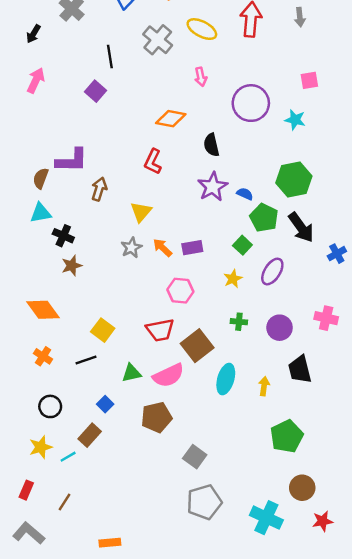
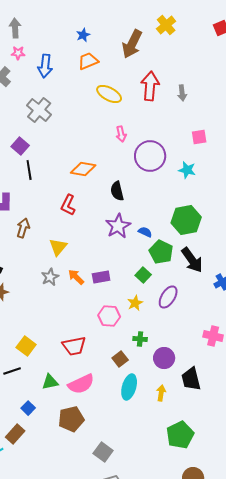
gray arrow: (300, 17) -> (182, 93), moved
gray cross: (158, 40) -> (39, 110), moved
black line: (110, 56) -> (29, 170), moved
pink arrow: (201, 77) -> (121, 134), moved
pink hexagon: (180, 291) -> (109, 316), moved
purple circle: (280, 328) -> (164, 358), moved
brown square: (197, 346) -> (120, 359), moved, size x0.6

